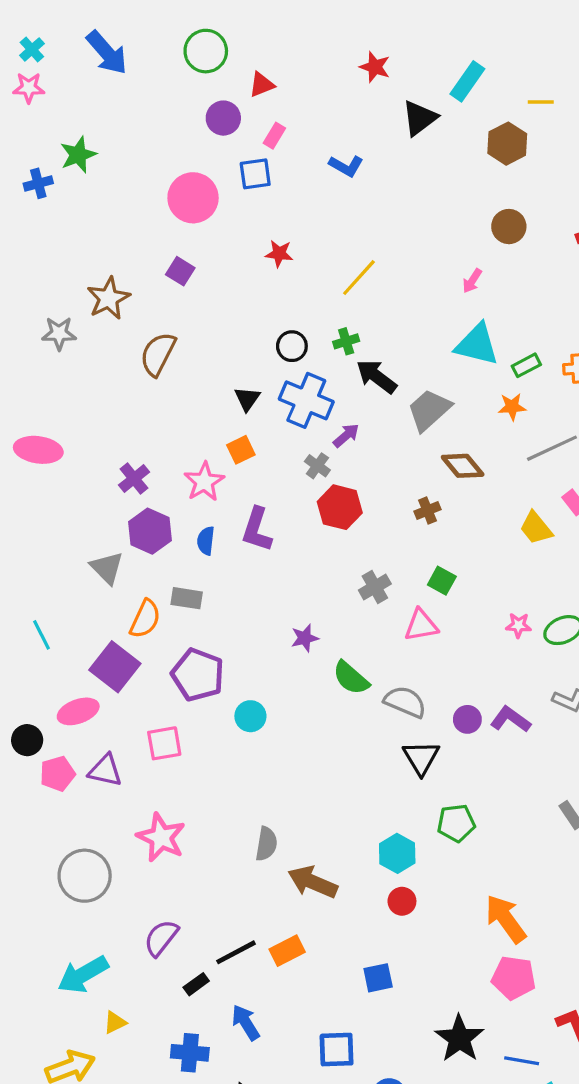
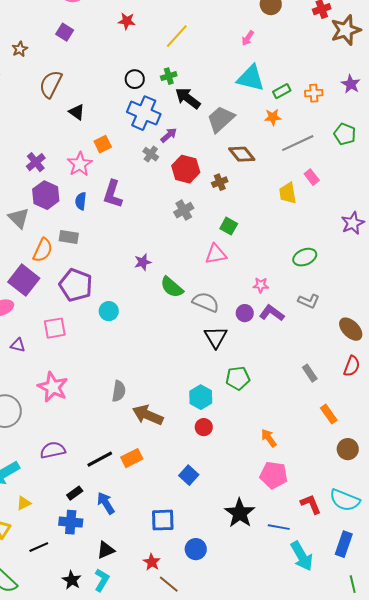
brown star: (108, 298) -> (20, 49), size x0.6
black triangle: (247, 399) -> (77, 112), moved, turned -30
red hexagon: (340, 507) -> (186, 169), moved
yellow trapezoid: (536, 528) -> (288, 193), turned 30
gray cross: (375, 587) -> (184, 210), moved
pink star: (518, 625) -> (261, 285), moved
purple triangle: (105, 770) -> (18, 345), size x0.7
orange arrow: (506, 919) -> (269, 438), size x0.6
purple semicircle: (161, 938) -> (53, 450), turned 40
blue square: (378, 978) -> (189, 475), turned -36
black rectangle: (196, 984) -> (75, 493), moved

